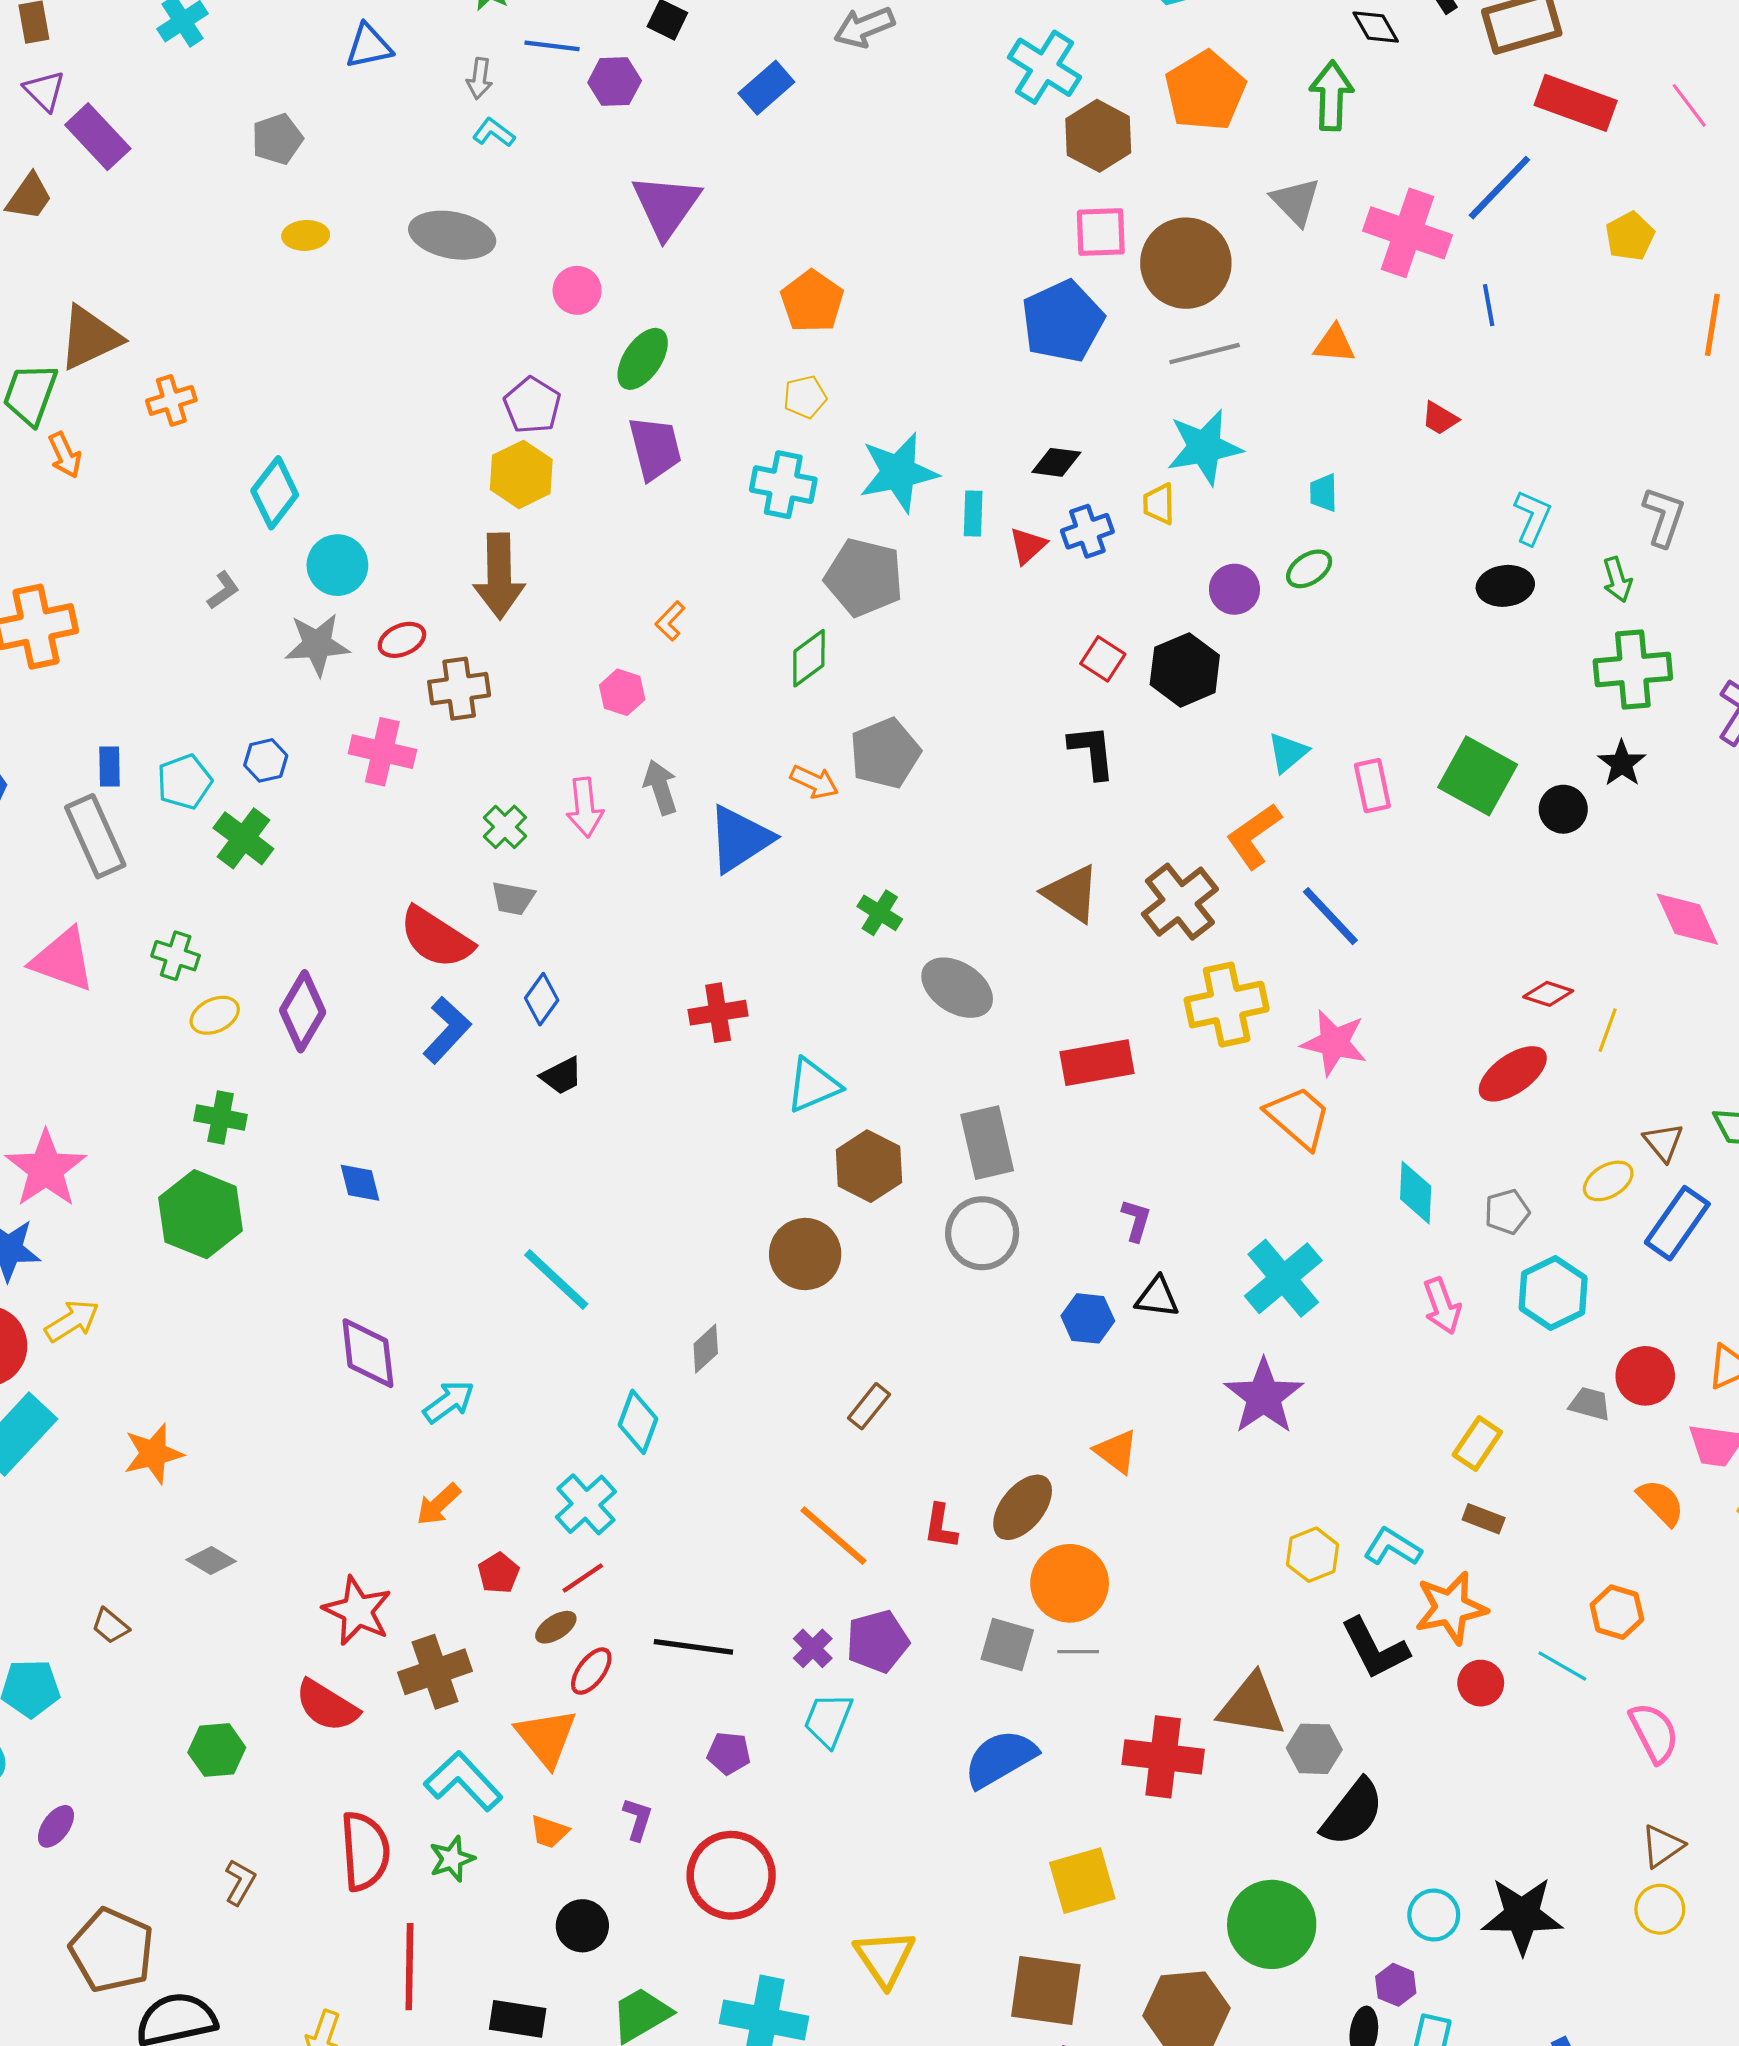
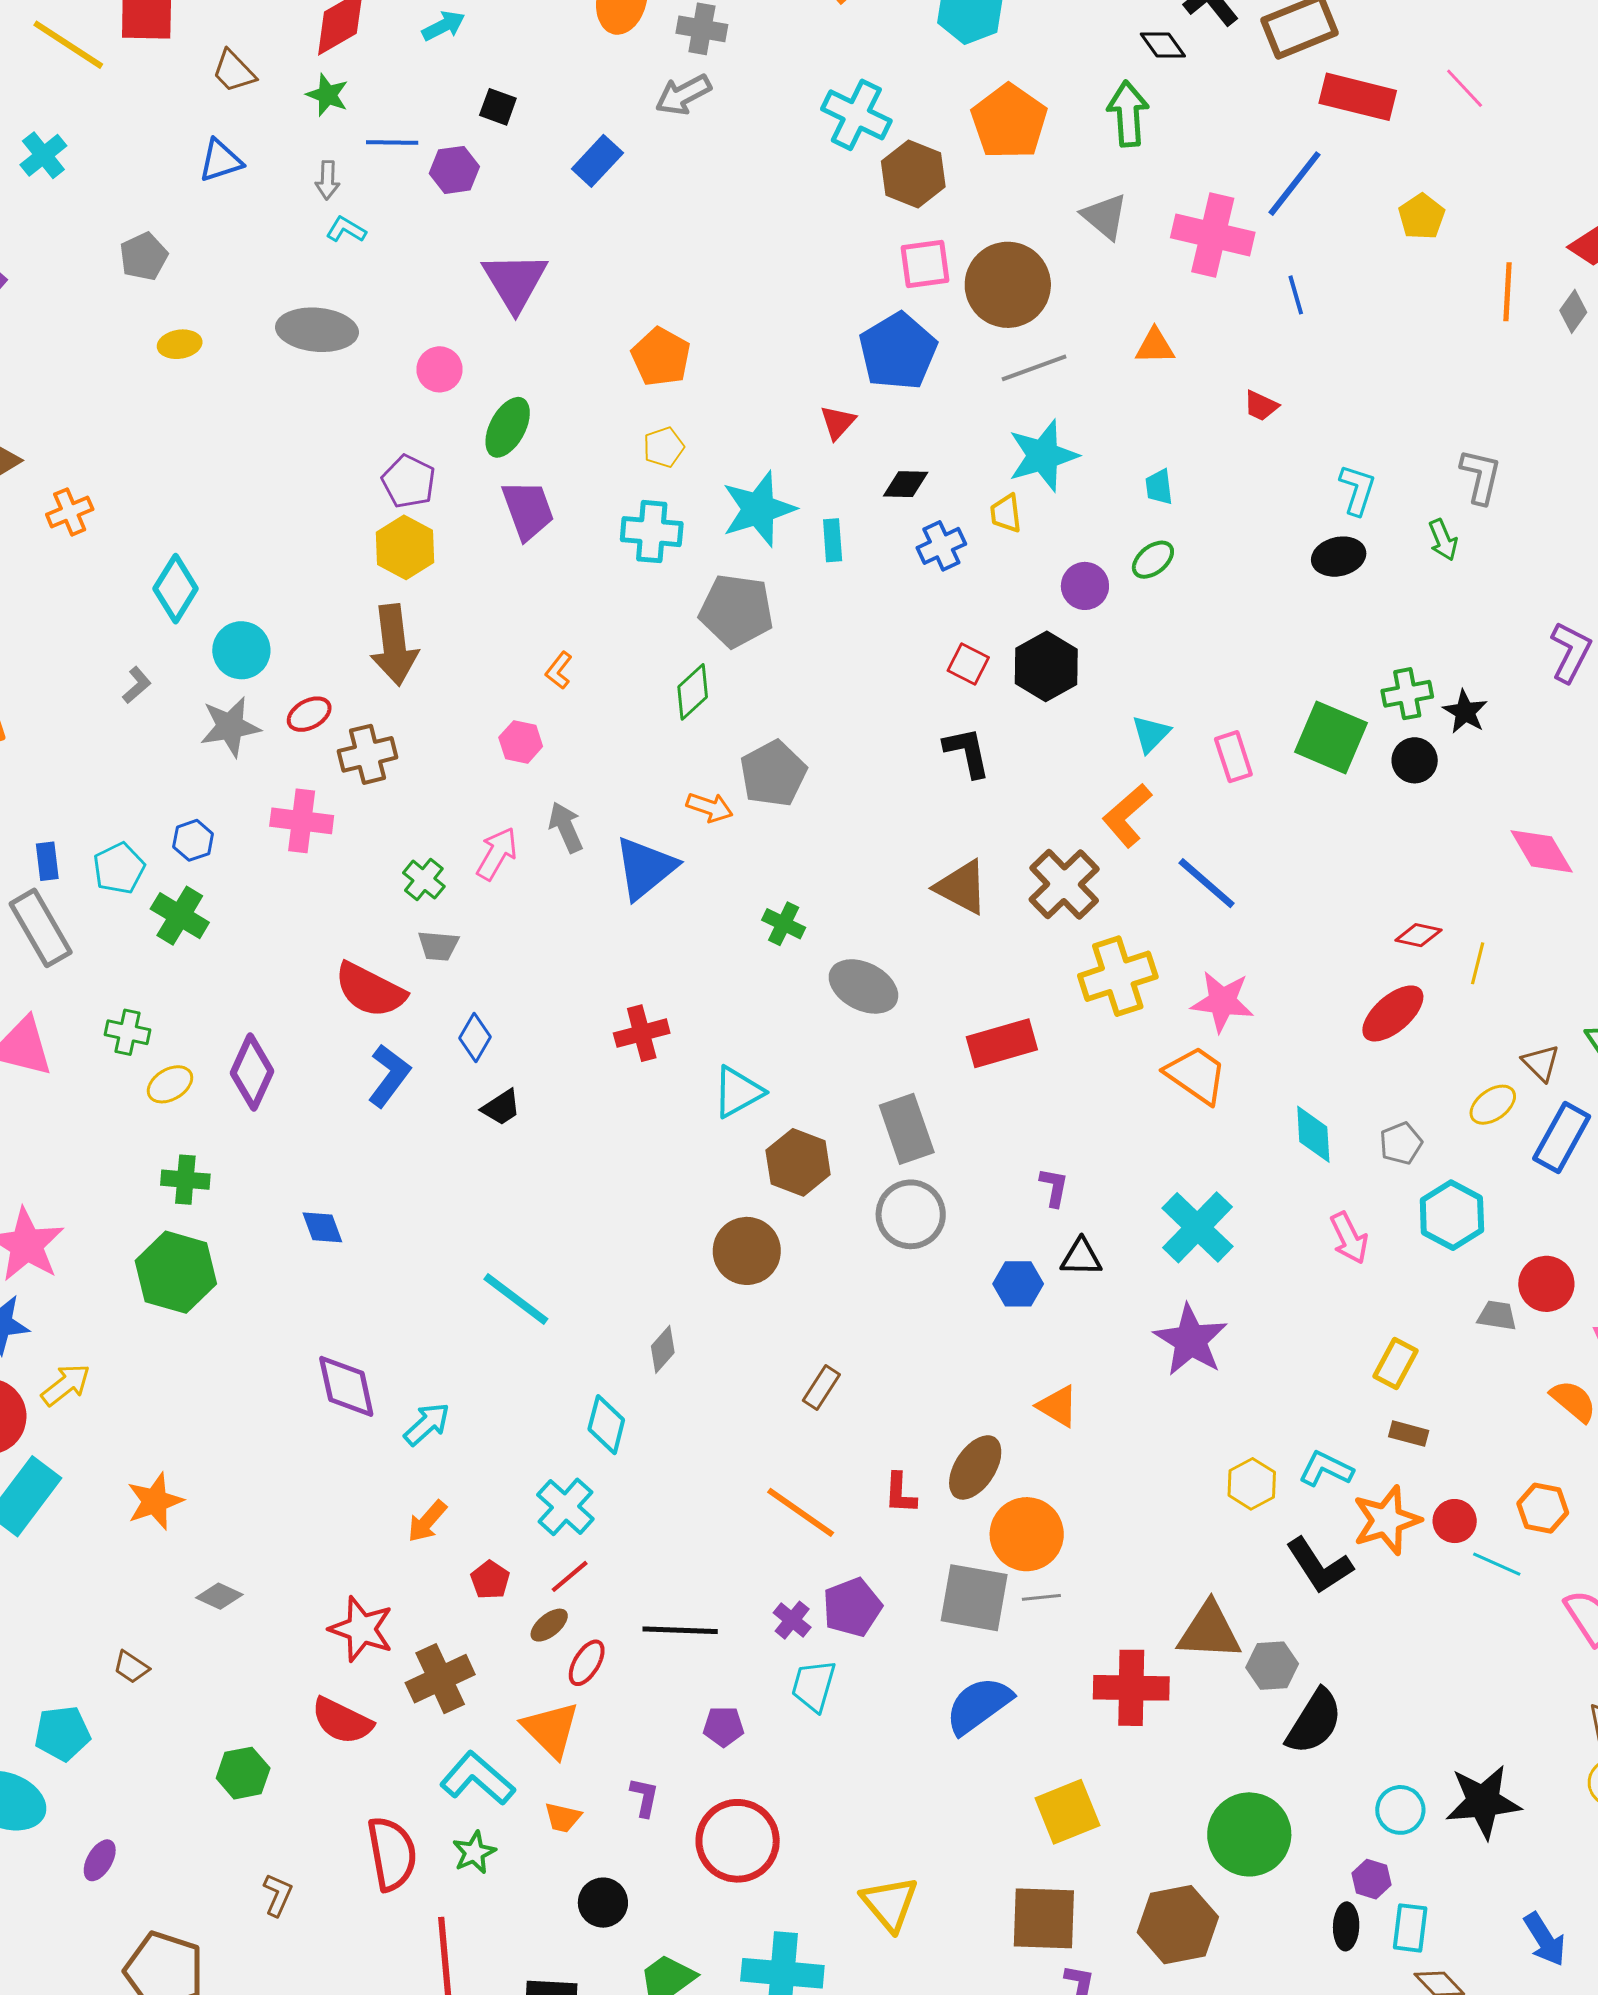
red triangle: (1028, 546) -> (838, 422), moved
green cross: (1633, 670) -> (1407, 694), moved, size x0.7
pink arrow: (585, 807) -> (497, 854), turned -138
gray square: (1007, 1645) -> (974, 1598), size x1.4
red circle: (1481, 1683) -> (1455, 1521), moved

